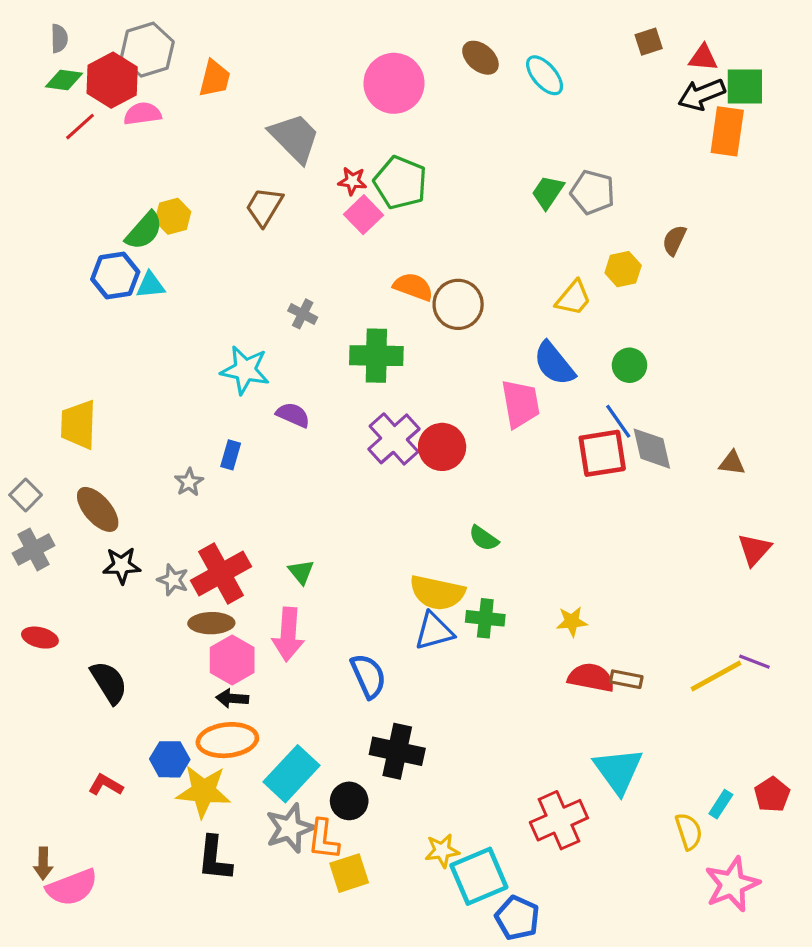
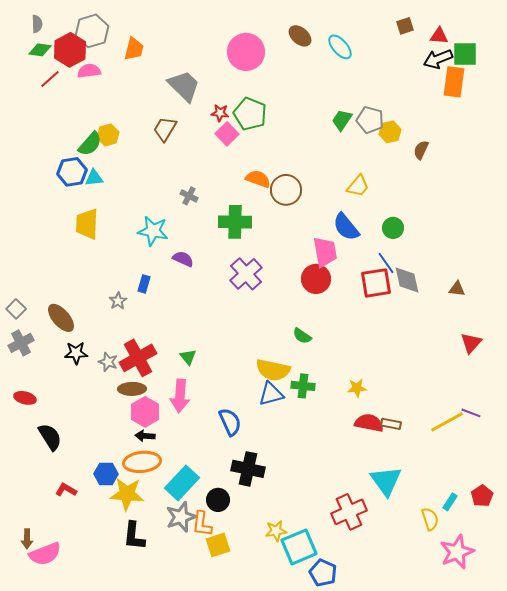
yellow hexagon: (623, 269) -> (390, 132), moved
yellow trapezoid: (78, 424) -> (87, 224), moved
red circle: (442, 447) -> (316, 279), moved
black semicircle: (109, 682) -> (50, 437), moved

